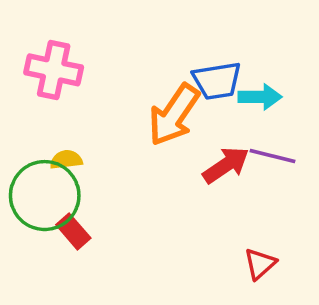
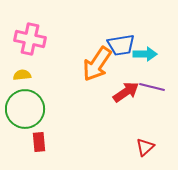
yellow semicircle: (66, 160) -> (22, 75), moved
red rectangle: (73, 231) -> (39, 142), moved, turned 36

